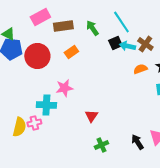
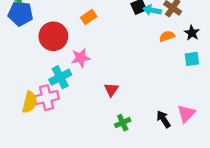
red circle: (37, 56) -> (53, 36), moved
cyan cross: (46, 105) -> (60, 77), turned -30
pink cross: (34, 123) -> (47, 98), size x1.5

